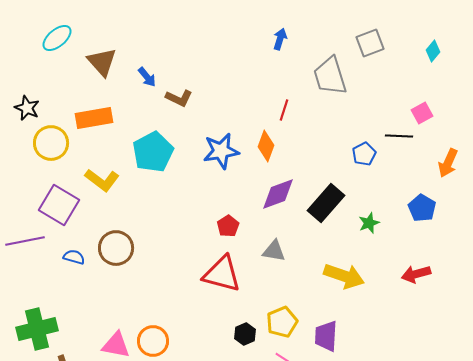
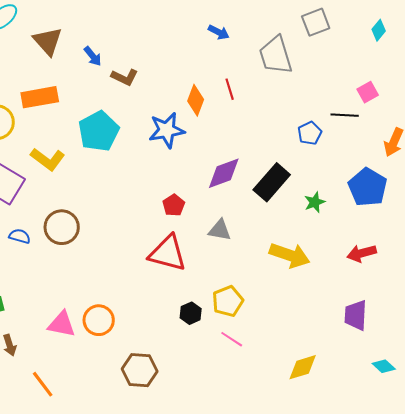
blue arrow: (280, 39) -> (219, 32), moved, turned 100
red line: (284, 110) -> (230, 89), turned -35
orange diamond: (266, 146) -> (196, 100), moved
blue pentagon: (422, 208) -> (368, 187), size x1.4
purple trapezoid: (326, 336) -> (356, 315), moved

